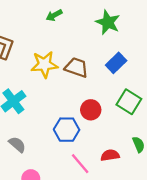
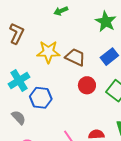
red circle: (91, 110) -> (87, 85), moved
blue hexagon: (67, 130) -> (41, 98), moved

